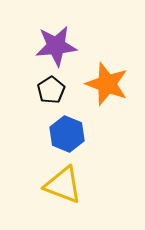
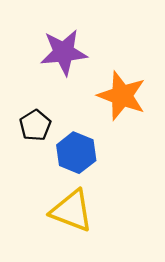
black pentagon: (51, 90) -> (35, 125), moved

